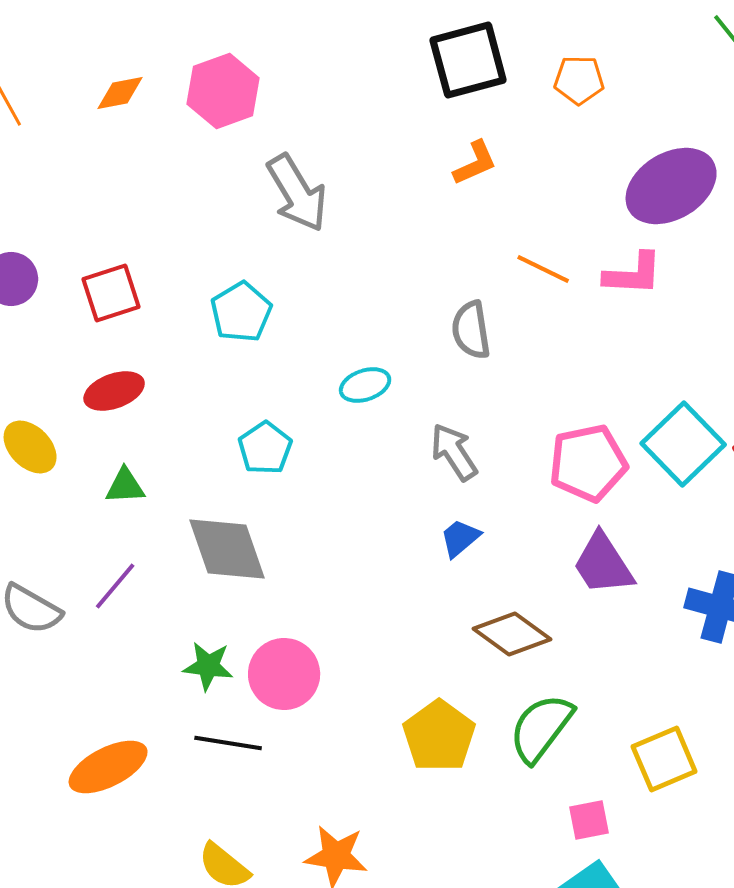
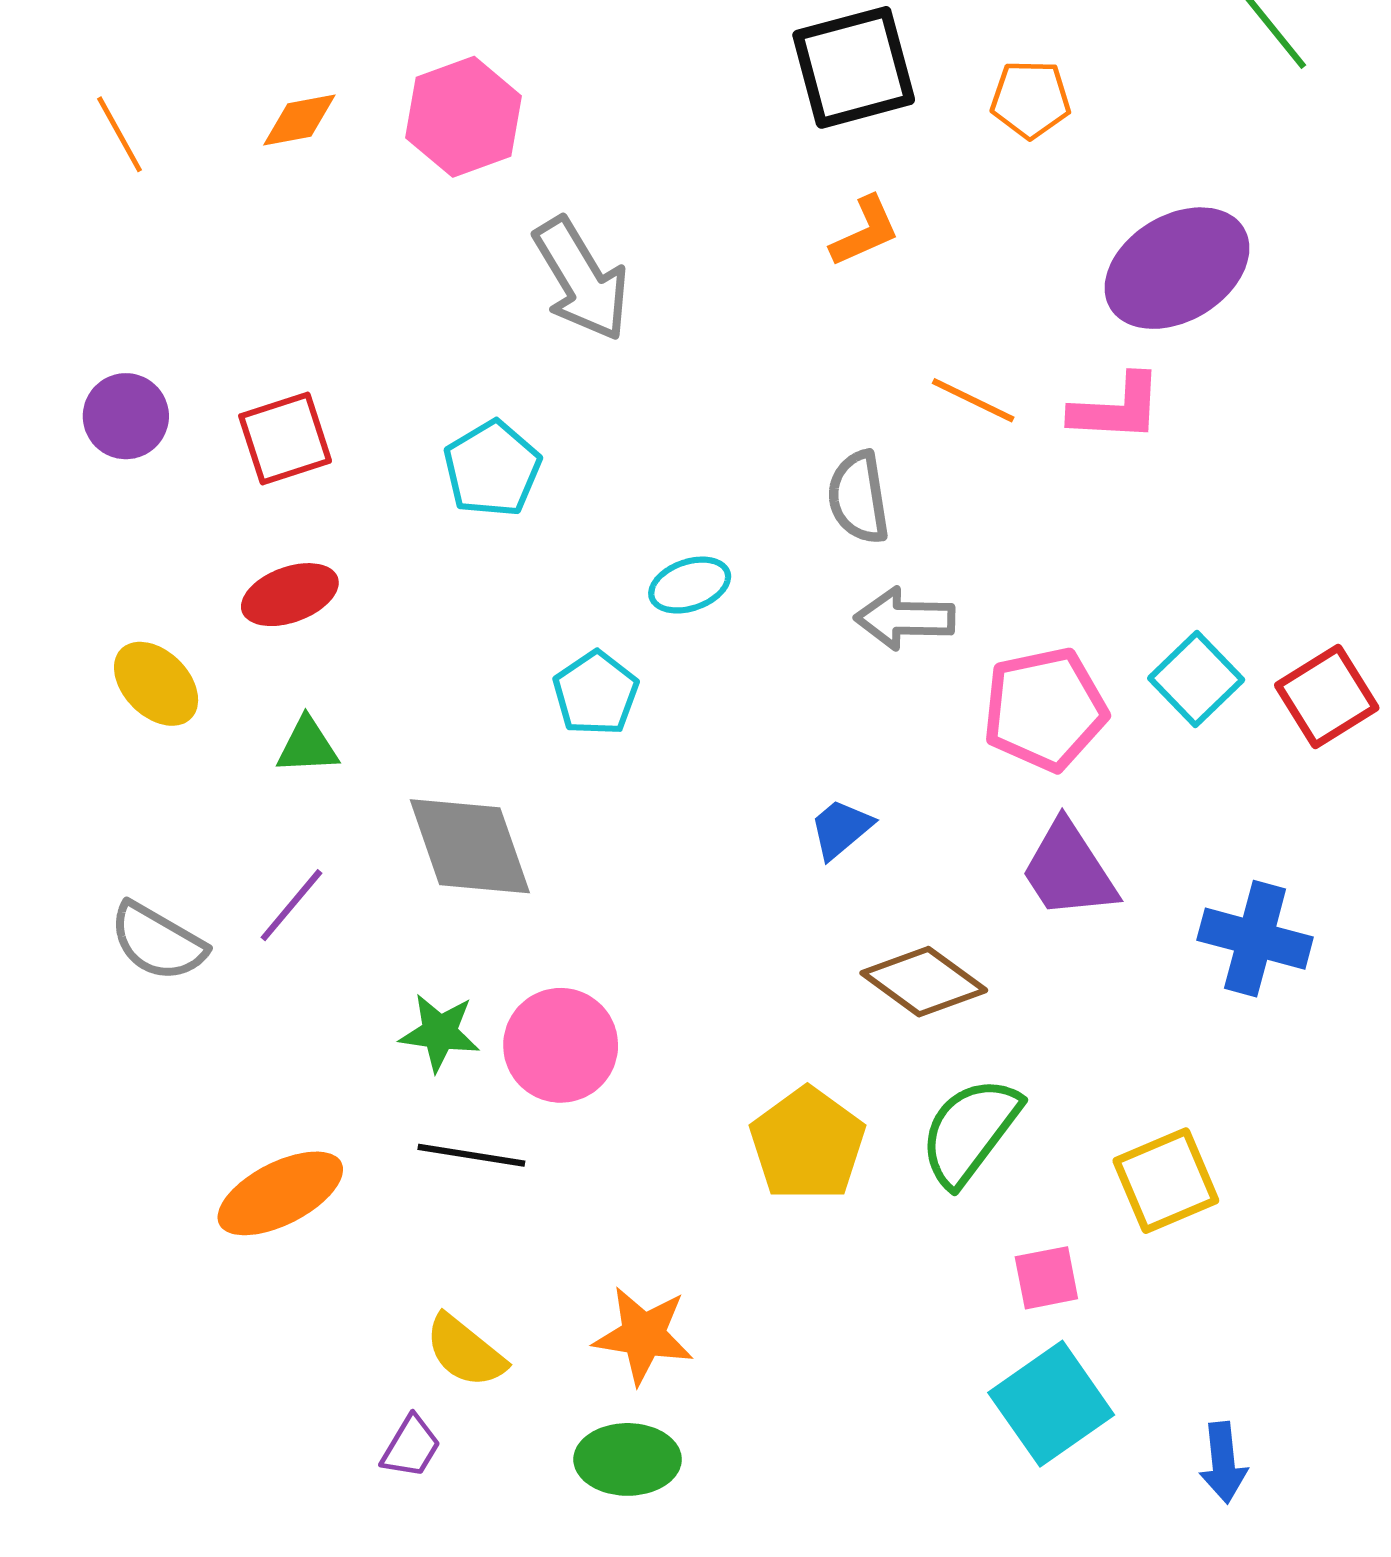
cyan square: (683, 444) -> (1196, 679), size x0.7
cyan pentagon: (265, 448) -> (596, 693), moved
gray arrow: (454, 452) -> (905, 618), moved, turned -56

